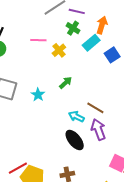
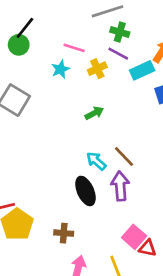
purple line: (77, 11) -> (118, 54), moved
green cross: (73, 28) -> (120, 32), moved, turned -32
cyan star: (38, 95) -> (60, 69), moved

